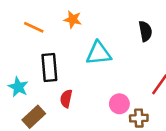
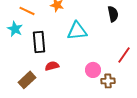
cyan star: (18, 87) -> (15, 29), moved
red semicircle: (66, 99) -> (52, 66), turned 64

